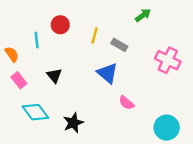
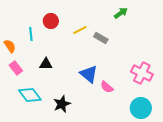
yellow line: (95, 35) -> (80, 30), turned 48
pink cross: (168, 60) -> (142, 73), moved
blue triangle: (108, 73) -> (89, 74), moved
black triangle: (54, 76) -> (46, 64), turned -48

